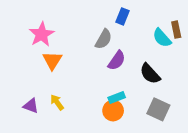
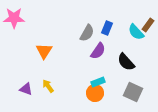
blue rectangle: (123, 16) -> (107, 28), moved
brown rectangle: (176, 30) -> (148, 25), turned 48
pink star: (42, 34) -> (14, 18), moved, turned 30

